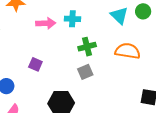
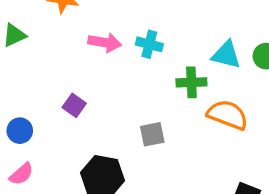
cyan triangle: (119, 16) -> (226, 55), turned -42
green cross: (87, 47) -> (191, 82), moved

